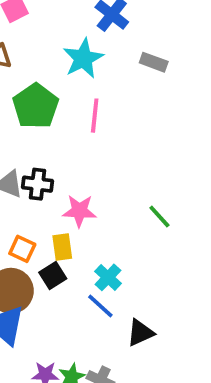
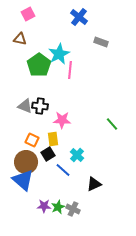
cyan star: (83, 58) -> (59, 54), moved
green line: (159, 217) -> (112, 124), moved
blue line: (100, 306) -> (63, 170), moved

